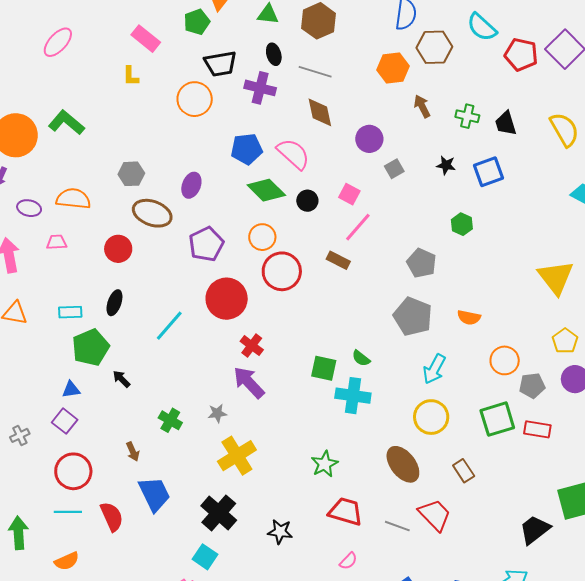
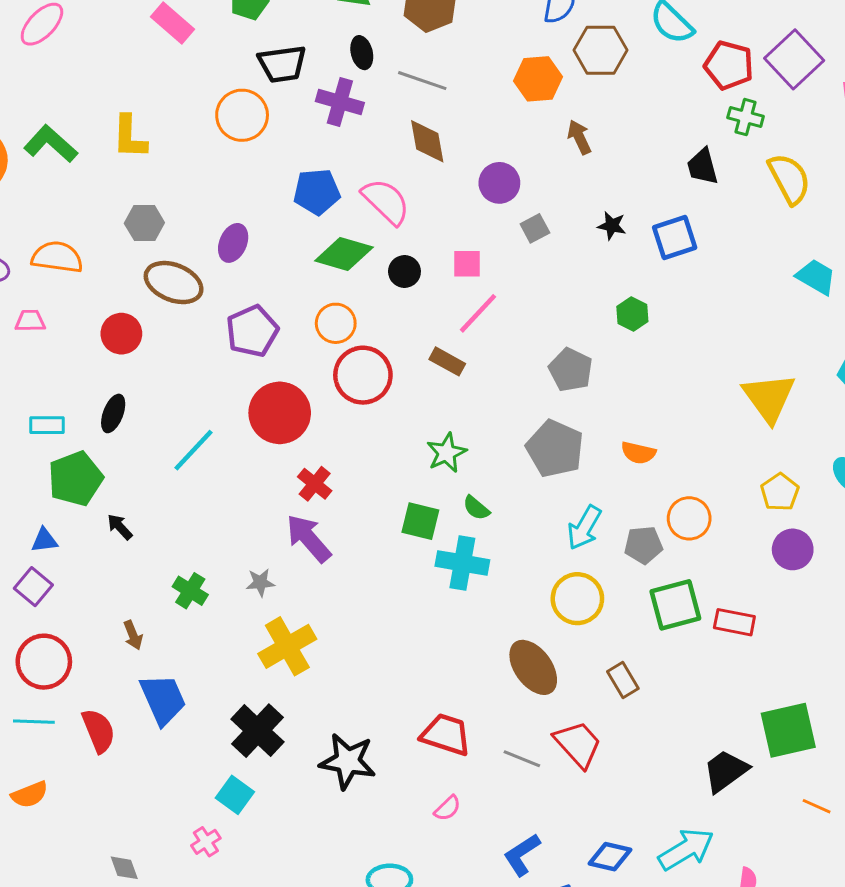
yellow L-shape: (131, 76) -> (130, 137), moved, size x1.5
green cross: (467, 116) -> (746, 117), moved
green diamond: (266, 190) -> (344, 254), turned -30
pink square: (349, 194) -> (467, 264), turned -30
gray pentagon: (532, 386) -> (643, 545), moved
green star: (325, 464) -> (446, 453), moved
black star: (280, 532) -> (348, 761), size x1.5

